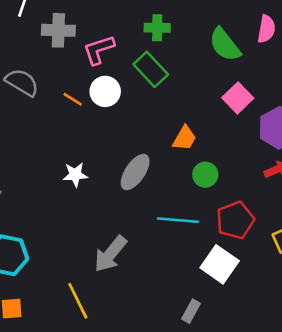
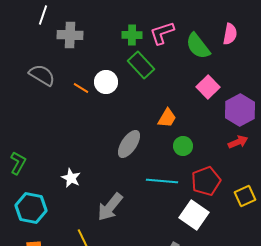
green cross: (157, 28) -> (132, 35), moved
pink L-shape: (99, 50) -> (162, 33), moved
white star: (75, 175) -> (71, 178), moved, turned 30

